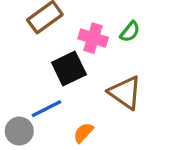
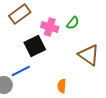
brown triangle: (125, 93) -> (89, 55), moved
orange semicircle: (83, 133) -> (62, 86), moved, turned -40

